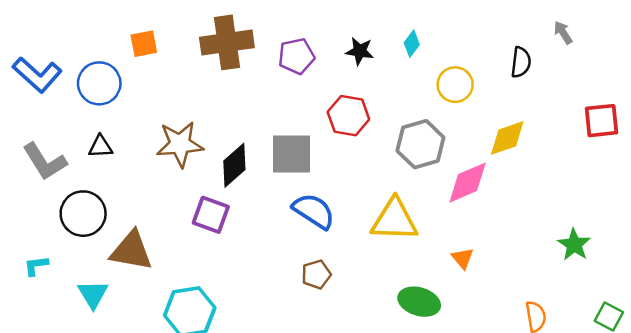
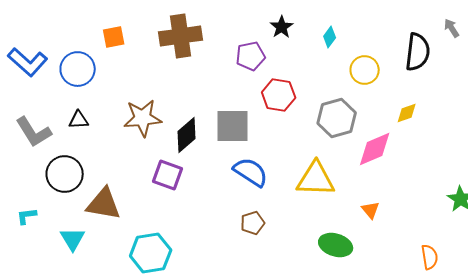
black star: (360, 51) -> (282, 27), moved, turned 30
purple pentagon: (296, 56) -> (251, 56), moved
black semicircle: (521, 62) -> (418, 52), size x1.5
yellow diamond: (507, 138) -> (407, 113), size x0.7

